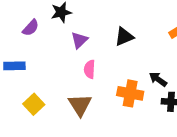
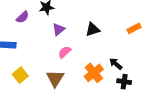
pink semicircle: (90, 69) -> (65, 52), turned 40
orange cross: (130, 93) -> (94, 73), turned 36

